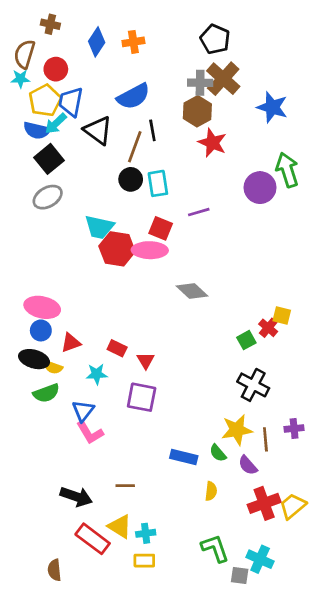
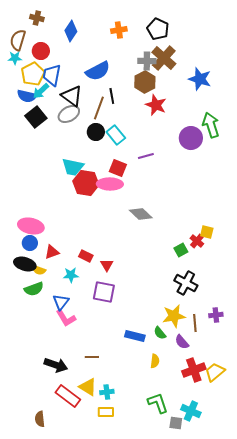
orange cross: (133, 42) -> (119, 30), moved
cyan rectangle: (158, 183) -> (116, 135), turned -30
gray ellipse: (48, 197) -> (69, 114), moved

